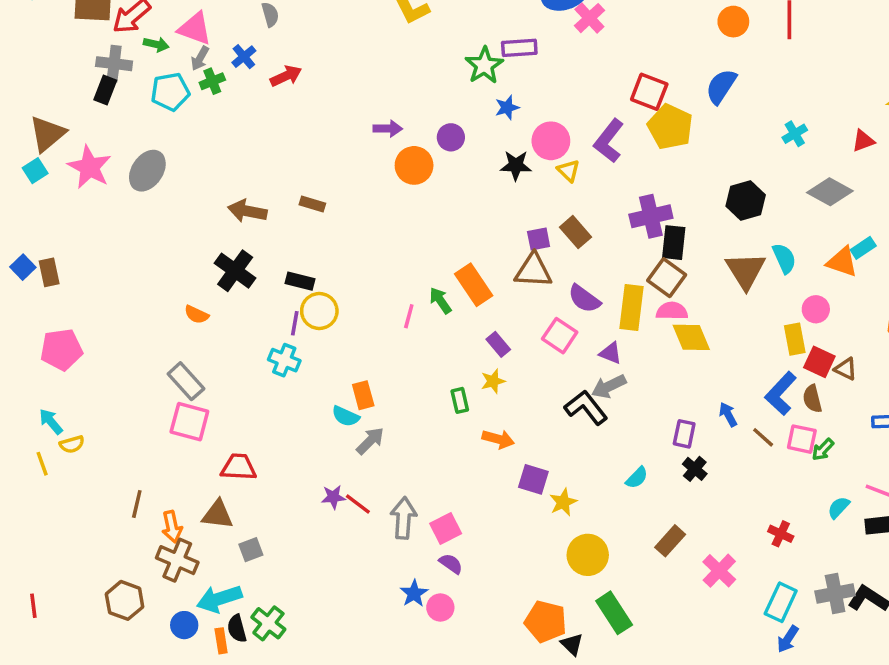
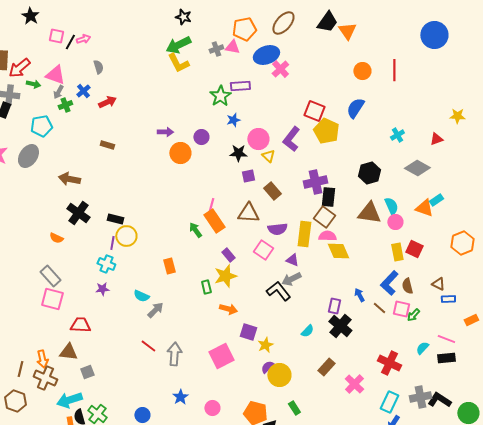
cyan pentagon: (170, 92) -> (41, 126), moved
brown rectangle: (312, 204) -> (107, 145), moved
brown arrow: (247, 211) -> (69, 179), moved
purple square: (539, 239) -> (248, 176), moved
brown triangle: (746, 271) -> (369, 213), turned -50
purple semicircle: (584, 299) -> (277, 229), turned -42
pink circle: (816, 309) -> (395, 222), moved
pink line: (409, 316) -> (211, 205), moved
red square: (819, 362) -> (414, 249), moved
brown triangle: (846, 369) -> (438, 284), moved
yellow star: (493, 381) -> (225, 276), size x1.6
orange rectangle: (363, 395) -> (169, 266), moved
black cross: (695, 469) -> (340, 326), size x1.6
purple star: (333, 497) -> (102, 289), moved
brown line: (137, 504) -> (20, 369), moved
pink square: (446, 529) -> (221, 356), moved, size x1.4
red cross: (781, 534) -> (389, 363), size x1.6
purple semicircle: (451, 564) -> (267, 367), moved, turned -80
pink circle: (440, 608) -> (212, 408), moved
green rectangle: (614, 613) -> (294, 408), size x0.6
blue circle: (184, 625) -> (142, 415), moved

